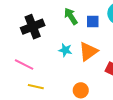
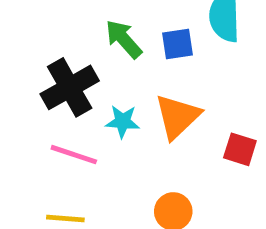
black cross: (33, 27) -> (70, 87), moved
pink line: (24, 65) -> (74, 155), moved

